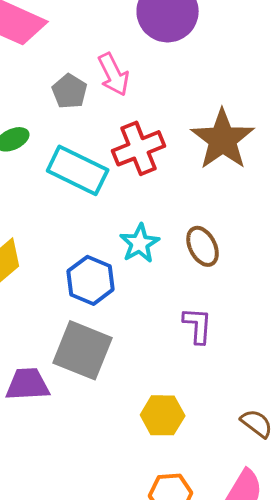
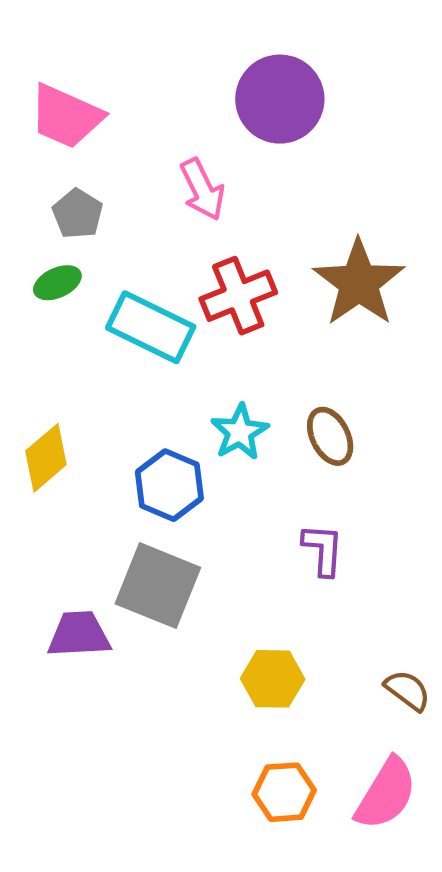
gray pentagon: (70, 91) -> (77, 214), moved

